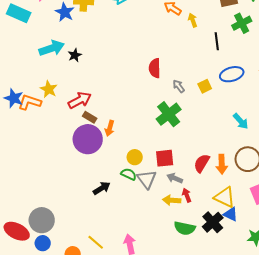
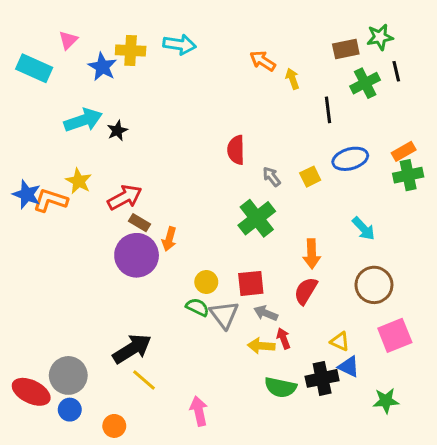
orange arrow: (222, 164) -> (312, 254), moved
black arrow: (102, 188) -> (132, 349), moved, size x1.5
yellow triangle: (225, 197) -> (340, 341), size x0.6
black cross: (213, 222) -> (322, 378), turned 30
yellow line: (96, 242) -> (144, 380), moved

